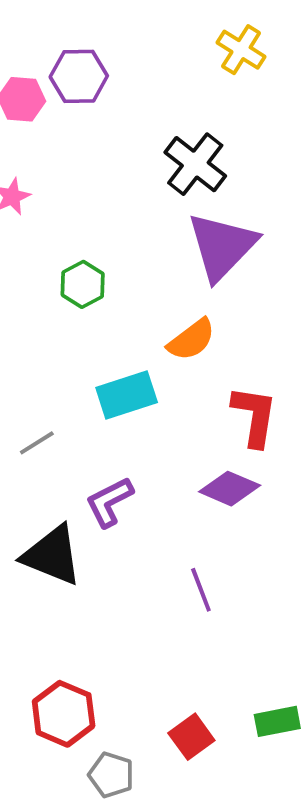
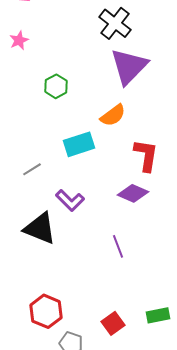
purple L-shape: (109, 502) -> (70, 200), turned -108

